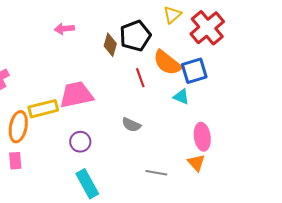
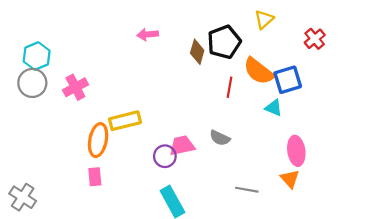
red cross: (207, 28) -> (315, 39), moved, size x0.6
red line: (140, 78) -> (230, 87), turned 30
pink trapezoid: (76, 95) -> (182, 145), moved, size x0.7

